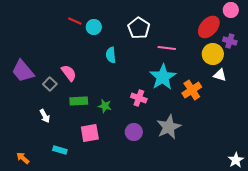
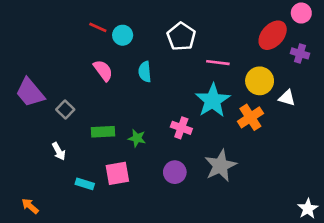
yellow circle: (213, 54) -> (260, 81), moved
pink semicircle: (69, 73) -> (103, 70), moved
cyan rectangle: (60, 150) -> (85, 184), moved

